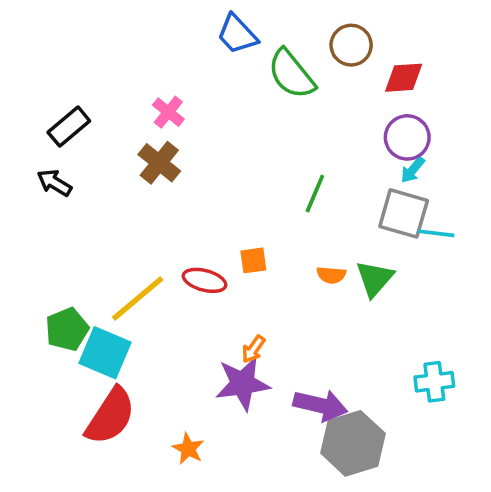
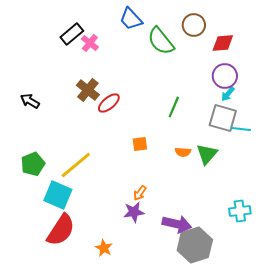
pink cross: (168, 112) -> (90, 43), moved
black rectangle: (69, 127) -> (72, 34), moved
red ellipse: (205, 280) -> (109, 103), moved, turned -55
green pentagon: (67, 329) -> (33, 164), moved
purple star: (243, 384) -> (134, 212), size x0.7

